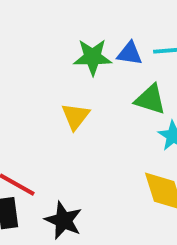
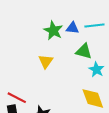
green star: (93, 57) -> (53, 31), turned 30

